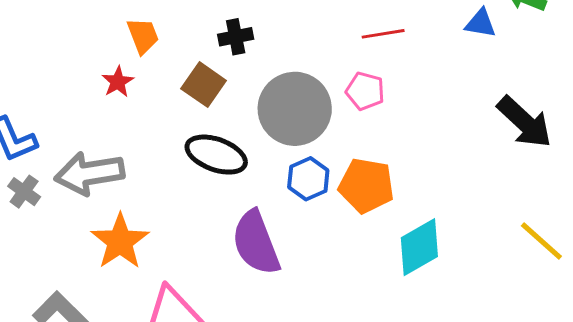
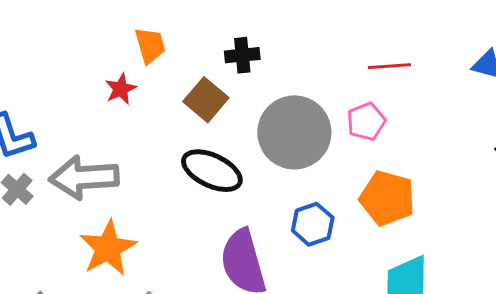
pink pentagon: (365, 91) -> (366, 121), turned 30
blue hexagon: (308, 179) -> (313, 224), moved
orange pentagon: (366, 186) -> (387, 198), moved

